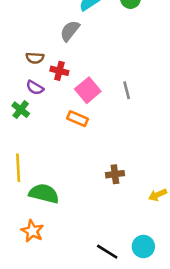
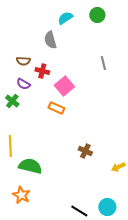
gray semicircle: (70, 31) -> (50, 40), turned -54
gray line: (127, 90) -> (103, 63), moved
brown cross: (115, 174) -> (85, 151), turned 32

